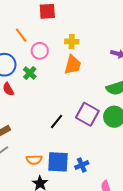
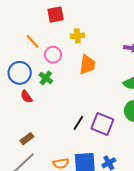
yellow cross: (72, 42) -> (77, 36), moved
purple square: (87, 114) -> (102, 124), moved

